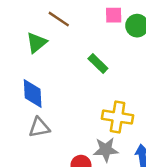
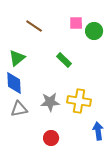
green triangle: (37, 43) -> (17, 58), moved
gray star: (106, 150) -> (50, 102), moved

